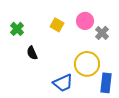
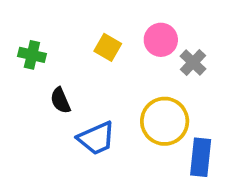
green cross: (17, 29) -> (32, 55), turned -32
blue trapezoid: (63, 83) -> (96, 138), moved

